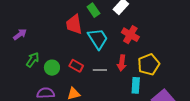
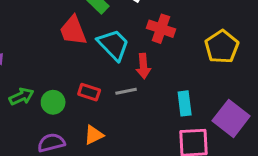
green arrow: (33, 60) -> (21, 96), turned 42
red arrow: (122, 63) -> (143, 66), moved
yellow pentagon: (149, 64) -> (222, 47), moved

